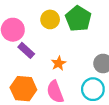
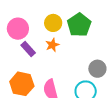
orange star: (59, 63) -> (52, 45), moved

